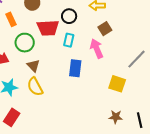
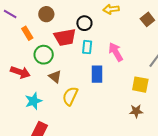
brown square: (105, 29) -> (147, 19), moved
yellow semicircle: (35, 87) -> (70, 96), moved, turned 60
brown star: (116, 117) -> (136, 111), moved

